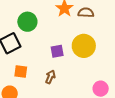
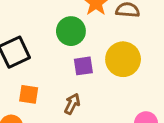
green circle: (27, 22) -> (71, 31), moved

